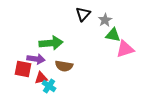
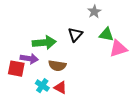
black triangle: (83, 14) -> (75, 35), moved
gray star: (105, 20) -> (94, 12), moved
red triangle: (41, 78) -> (60, 88), moved, turned 40

